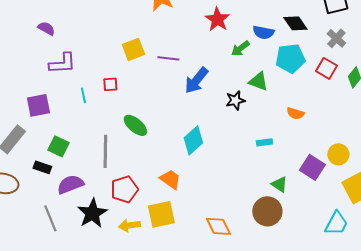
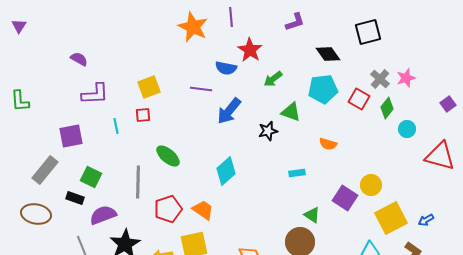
blue semicircle: (263, 32) -> (226, 68), moved
gray cross: (336, 38) -> (380, 79), moved
yellow square: (133, 49) -> (149, 87), moved
red pentagon: (124, 189) -> (168, 209), moved

